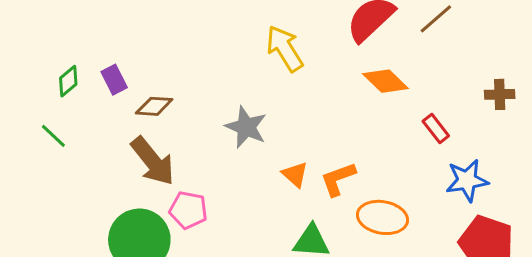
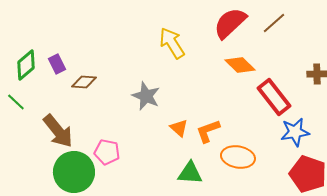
green diamond: (68, 81) -> (26, 65), size x1.4
red rectangle: (436, 129) -> (274, 97), size x1.8
brown arrow: (153, 161) -> (58, 131), moved

